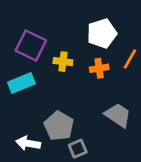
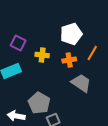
purple square: (31, 45) -> (18, 43), size x0.7
gray trapezoid: (118, 115) -> (81, 83), moved

